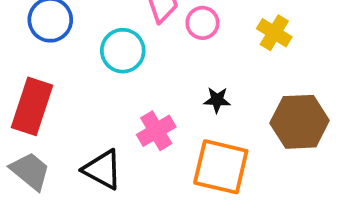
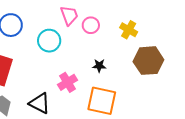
brown hexagon: (300, 122) -> (148, 61), moved

